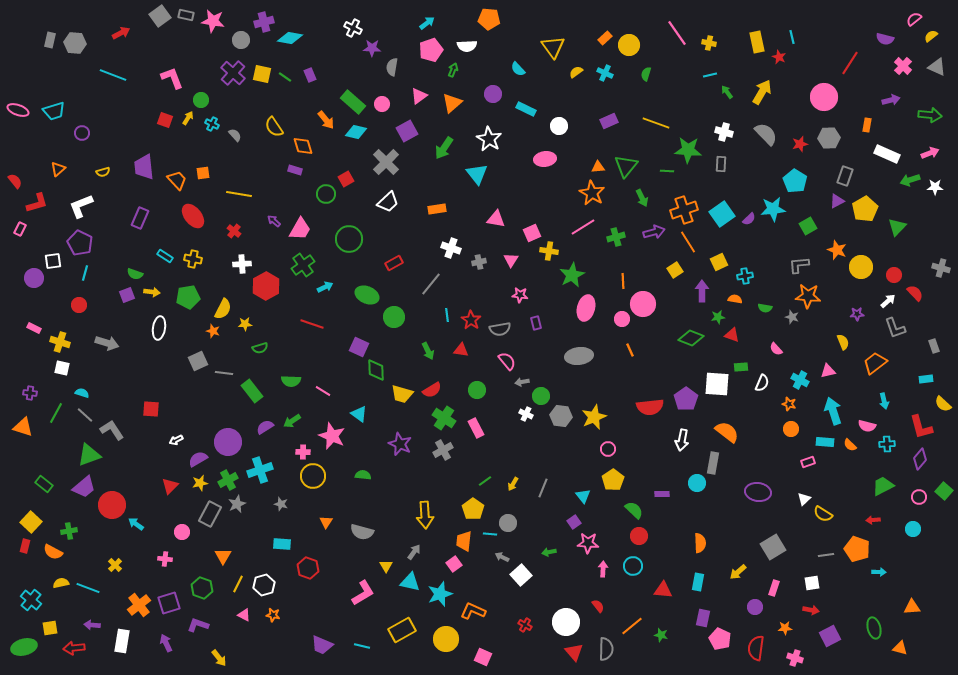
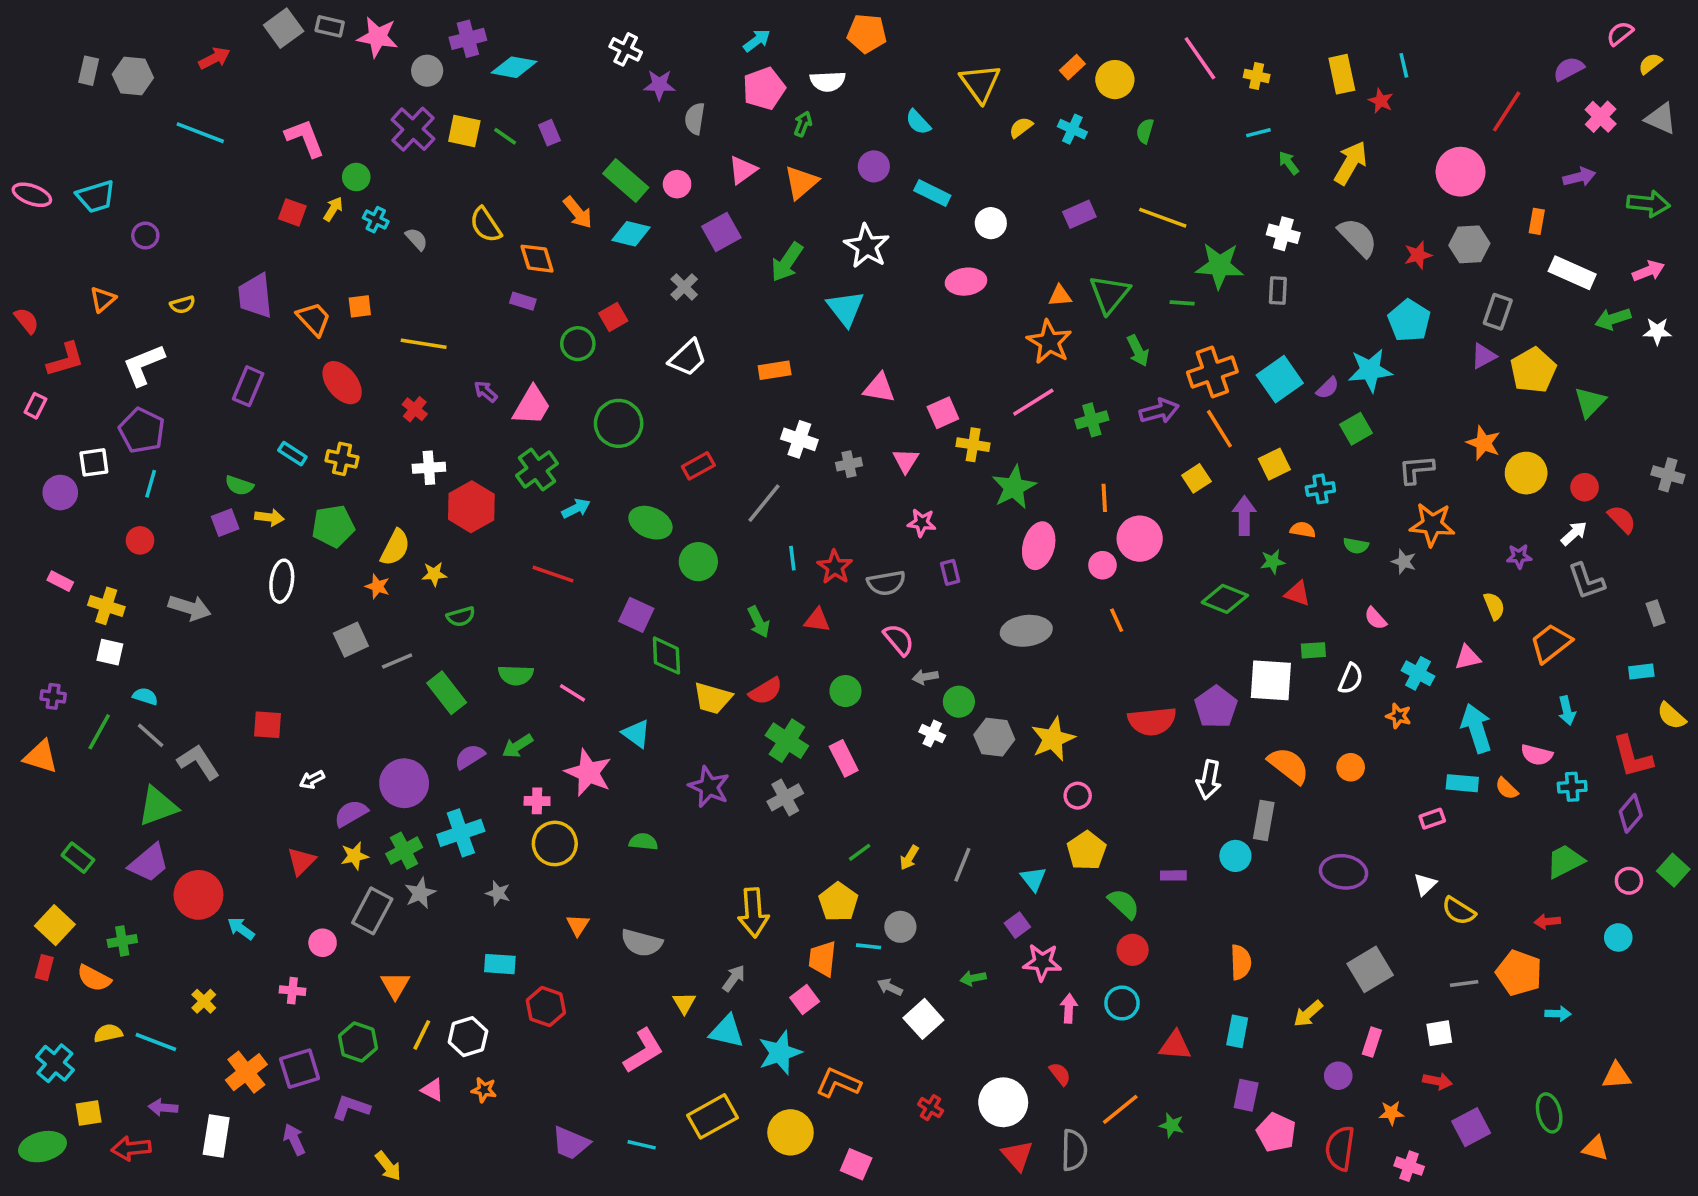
purple semicircle: (885, 39) -> (1569, 69), turned 138
gray cross: (386, 162) -> (684, 287), size x0.6
green square: (808, 226) -> (1356, 429), moved
gray line: (224, 373) -> (397, 661), turned -30
orange circle: (791, 429) -> (1351, 767), moved

